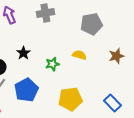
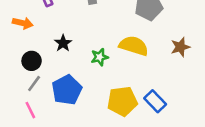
yellow semicircle: (79, 55) -> (134, 46), size x1.6
blue rectangle: (112, 103) -> (155, 101), moved

